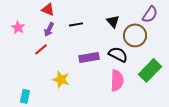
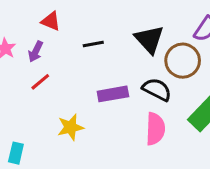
black triangle: (113, 21) -> (149, 39), size x1.5
purple arrow: (49, 29) -> (36, 52), moved
yellow star: (61, 79) -> (70, 127), turned -30

